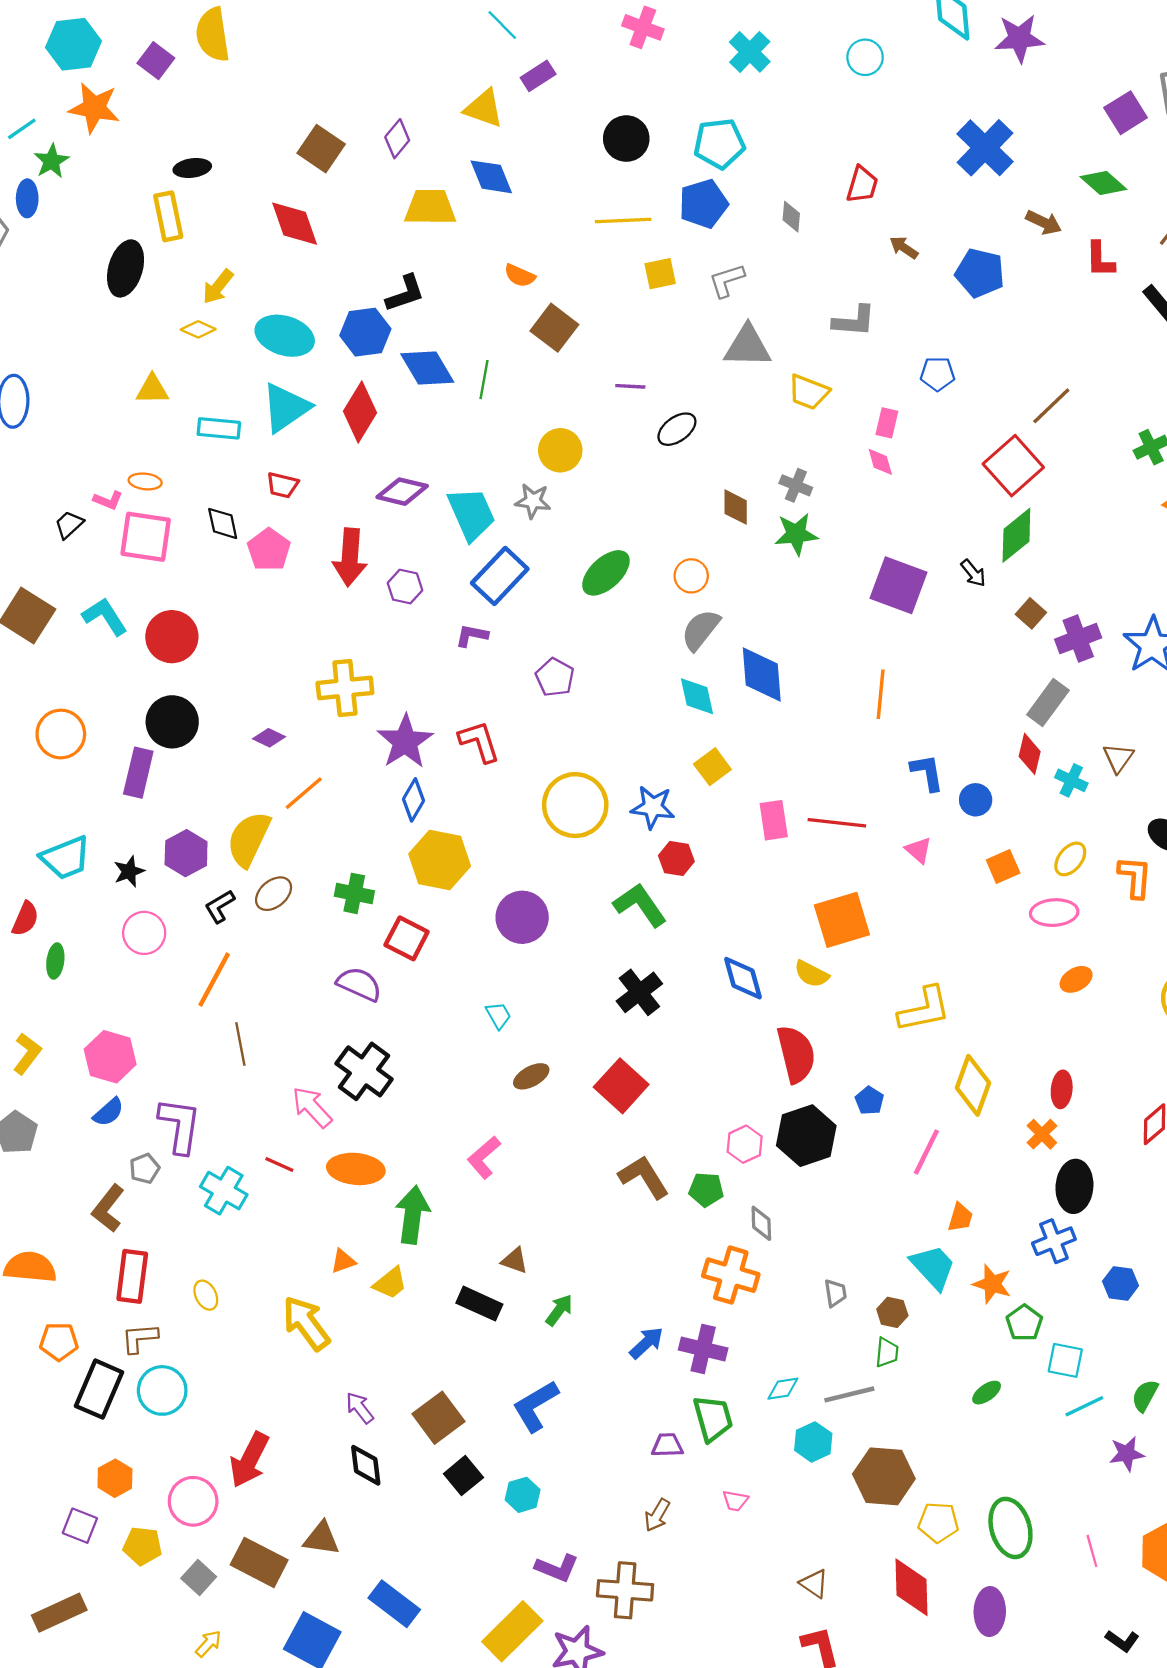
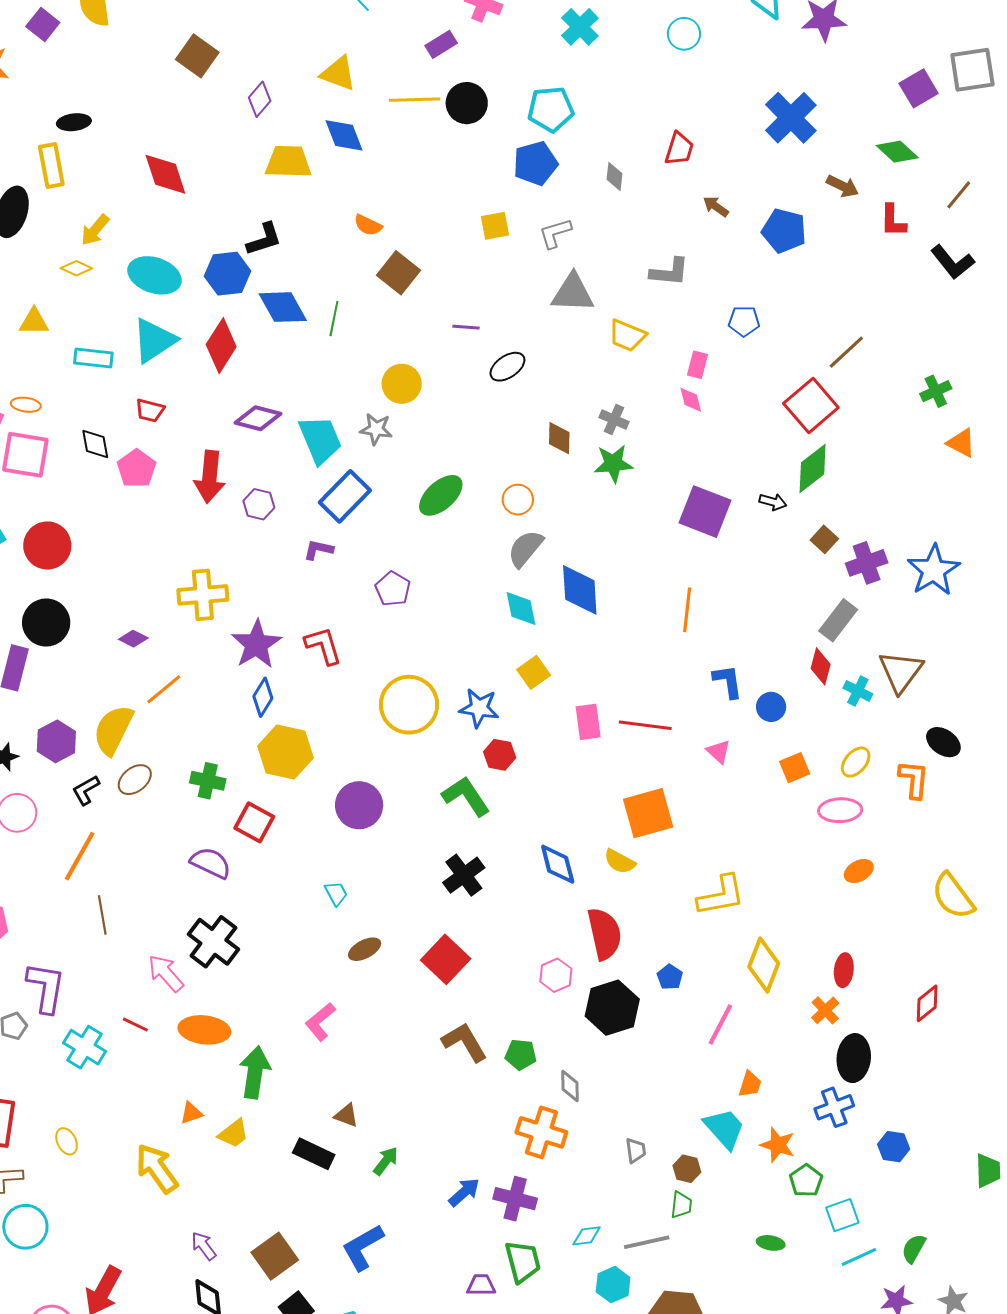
purple rectangle: (538, 76) -> (441, 44), moved
brown square: (321, 149) -> (197, 56), moved
yellow line: (623, 221) -> (415, 100), moved
black arrow: (973, 573) -> (773, 502), turned -36
brown triangle: (1118, 758) -> (901, 672), size x1.6
pink hexagon: (745, 1144) -> (556, 975), moved
cyan square: (1065, 1360) -> (842, 1215), turned -32
green ellipse: (987, 1393) -> (771, 1243), turned 44

